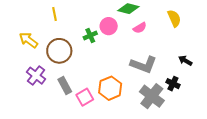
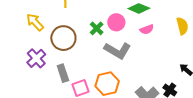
green cross: (90, 35) -> (97, 28), turned -32
gray L-shape: (144, 65) -> (117, 51), moved

